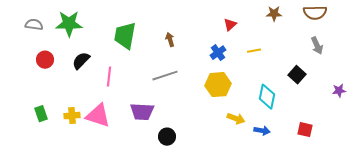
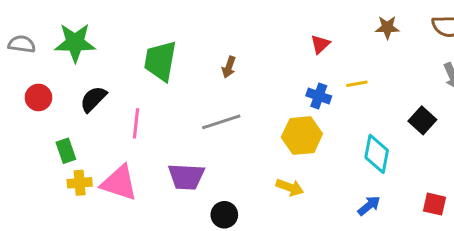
brown arrow: (170, 40) -> (229, 67), turned -144
blue cross: (218, 53) -> (319, 96), moved, turned -35
green rectangle: (41, 114) -> (66, 151), moved
yellow arrow: (236, 119) -> (290, 187), moved
blue arrow: (262, 131) -> (369, 206), turned -49

